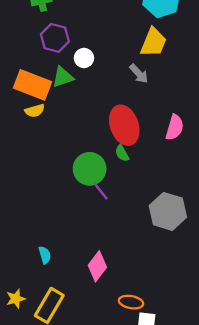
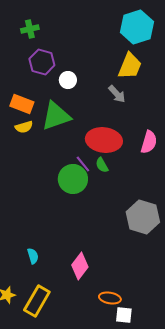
green triangle: (63, 77) -> (56, 116), moved, size x1.5
orange rectangle: (32, 85) -> (22, 104), size x0.7
red ellipse: (124, 125) -> (104, 140), turned -64
purple line: (101, 191) -> (83, 164), moved

